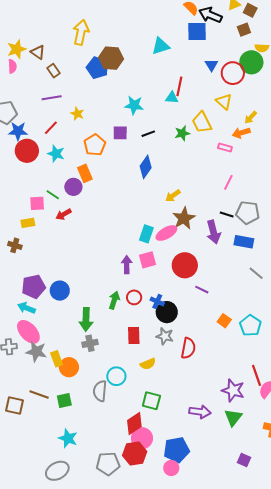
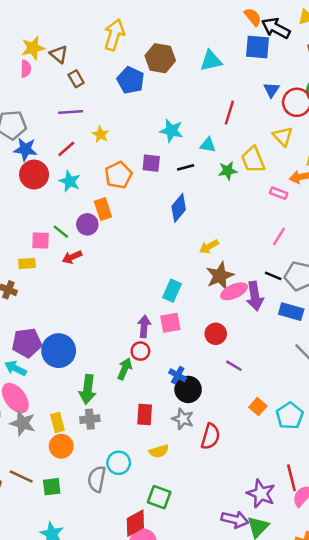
brown hexagon: (111, 58) -> (160, 58), moved
cyan triangle: (172, 98) -> (208, 145), moved
pink ellipse: (166, 233) -> (234, 291), moved
red circle: (185, 265) -> (216, 334), size x0.7
blue circle: (60, 291) -> (59, 351), size x1.4
red circle: (134, 297) -> (140, 351), moved
yellow rectangle: (57, 359) -> (57, 422), moved
purple arrow: (200, 412) -> (235, 520), moved

